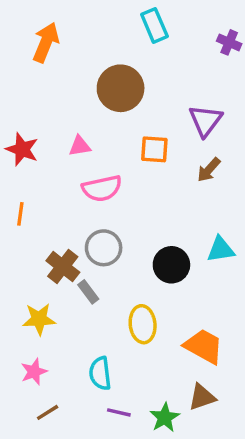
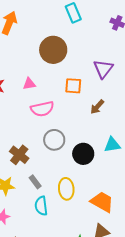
brown arrow: (209, 170) -> (97, 107), moved
gray circle: (104, 248) -> (54, 140), moved
gray rectangle: (88, 292) -> (35, 182), moved
cyan semicircle: (100, 373) -> (41, 206), moved

